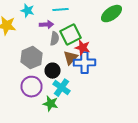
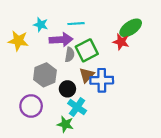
purple arrow: (46, 25) -> (61, 40), size x1.5
red star: (82, 48) -> (121, 42), moved
purple circle: (32, 87) -> (31, 106), moved

